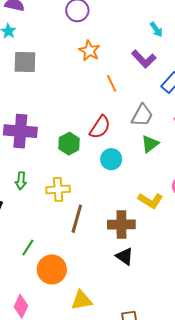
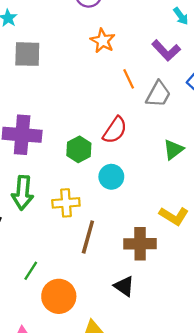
gray trapezoid: (142, 115) -> (158, 94), moved
cyan circle: (111, 159) -> (111, 177), moved
green arrow: (21, 181) -> (23, 193), size x1.6
black triangle: (125, 256) -> (124, 286), moved

